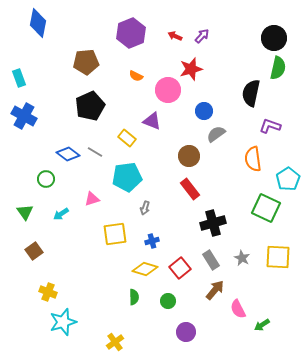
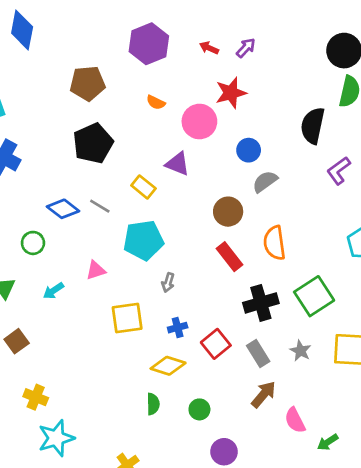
purple L-shape: (270, 126) -> (339, 171), turned -55
orange semicircle: (253, 159) -> (274, 243), moved
green square: (266, 208) -> (314, 296), moved, turned 32
red square: (180, 268) -> (216, 344), moved

